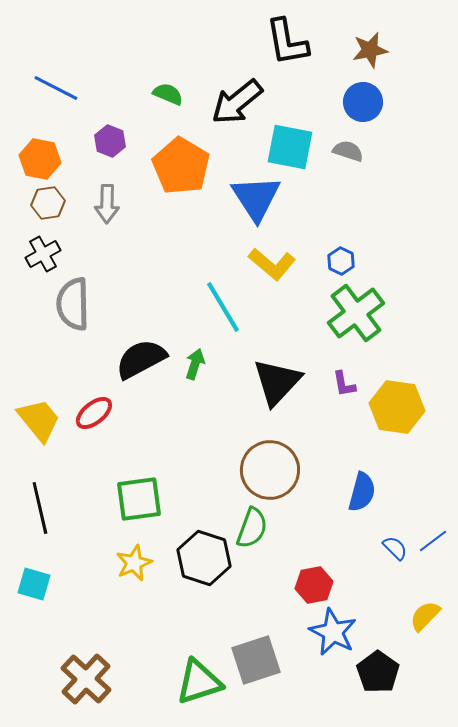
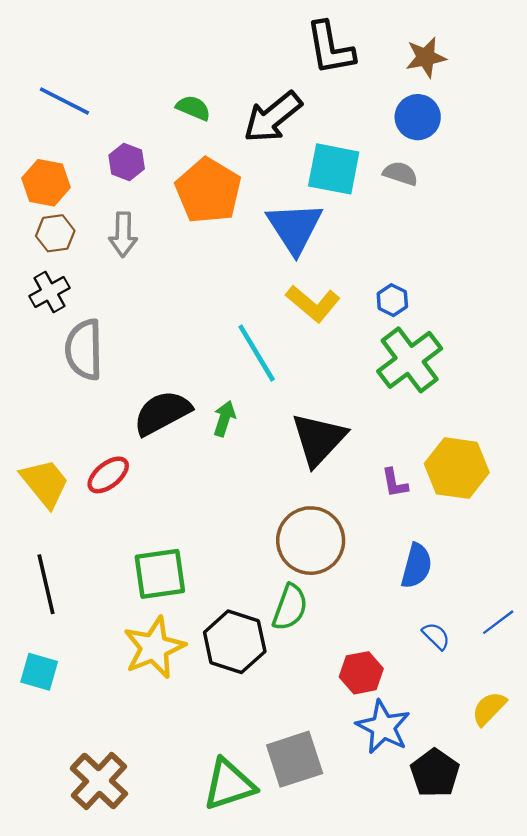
purple L-shape: (344, 384) -> (395, 483), moved
blue semicircle: (395, 548) -> (436, 636), moved
yellow star: (134, 563) -> (154, 648), size x1.5

